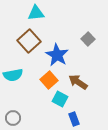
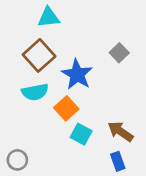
cyan semicircle: (13, 75) -> (35, 92), moved
brown arrow: (78, 82) -> (121, 131), moved
blue rectangle: (74, 119) -> (118, 161), moved

